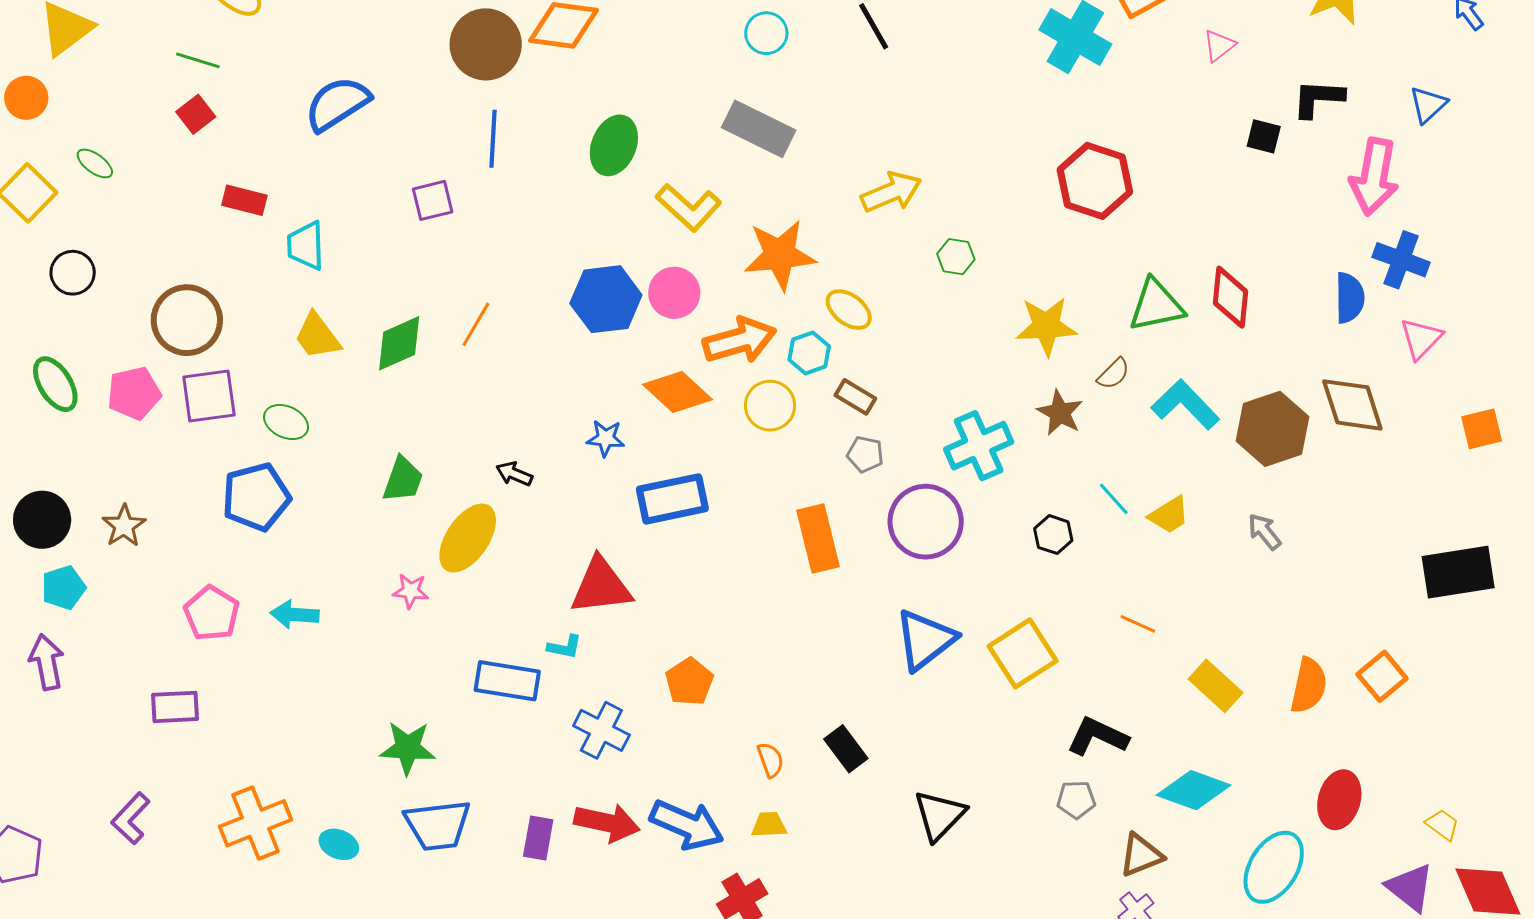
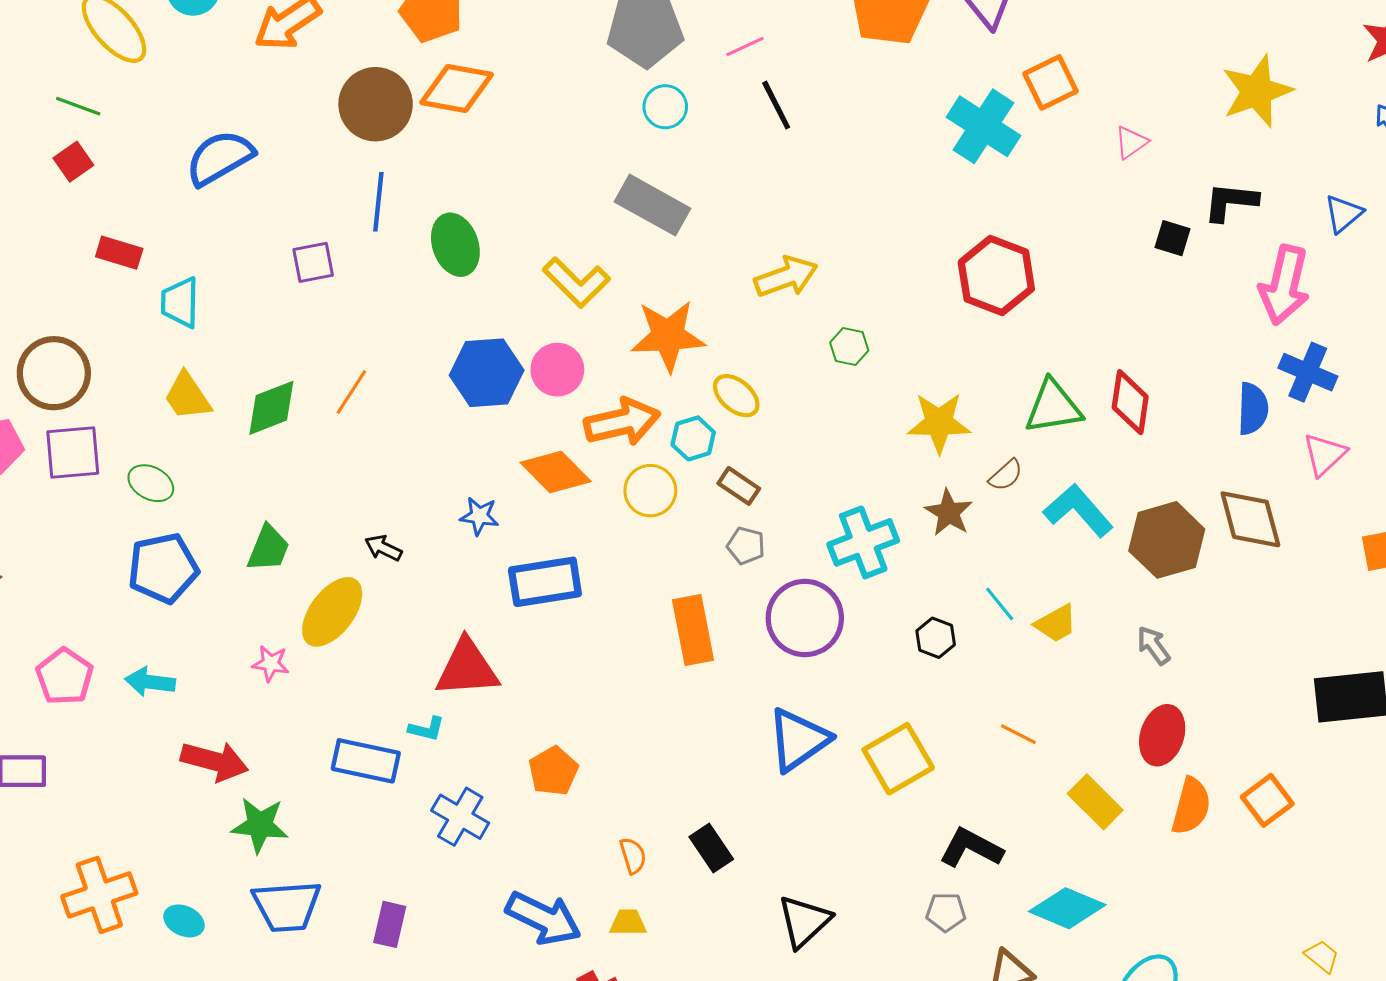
green ellipse: (614, 145) -> (455, 245), moved, turned -44
blue pentagon: (256, 497) -> (163, 568), moved
red ellipse: (1339, 800) -> (1162, 735), moved
red arrow: (607, 823) -> (215, 761), moved

